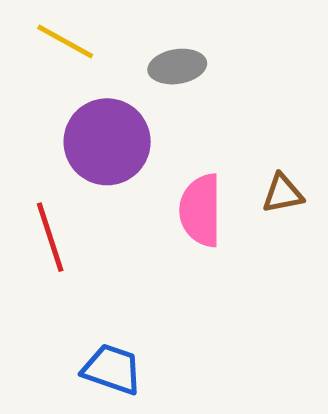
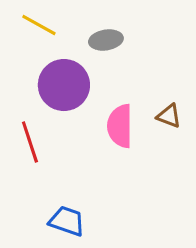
brown triangle: (283, 194) -> (169, 116), turned 32

